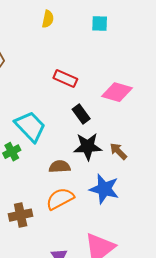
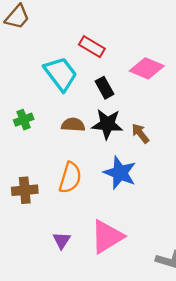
cyan trapezoid: (30, 127) -> (61, 74), moved
brown semicircle: (60, 167) -> (73, 125), moved
orange semicircle: (60, 199) -> (70, 178), turned 128

